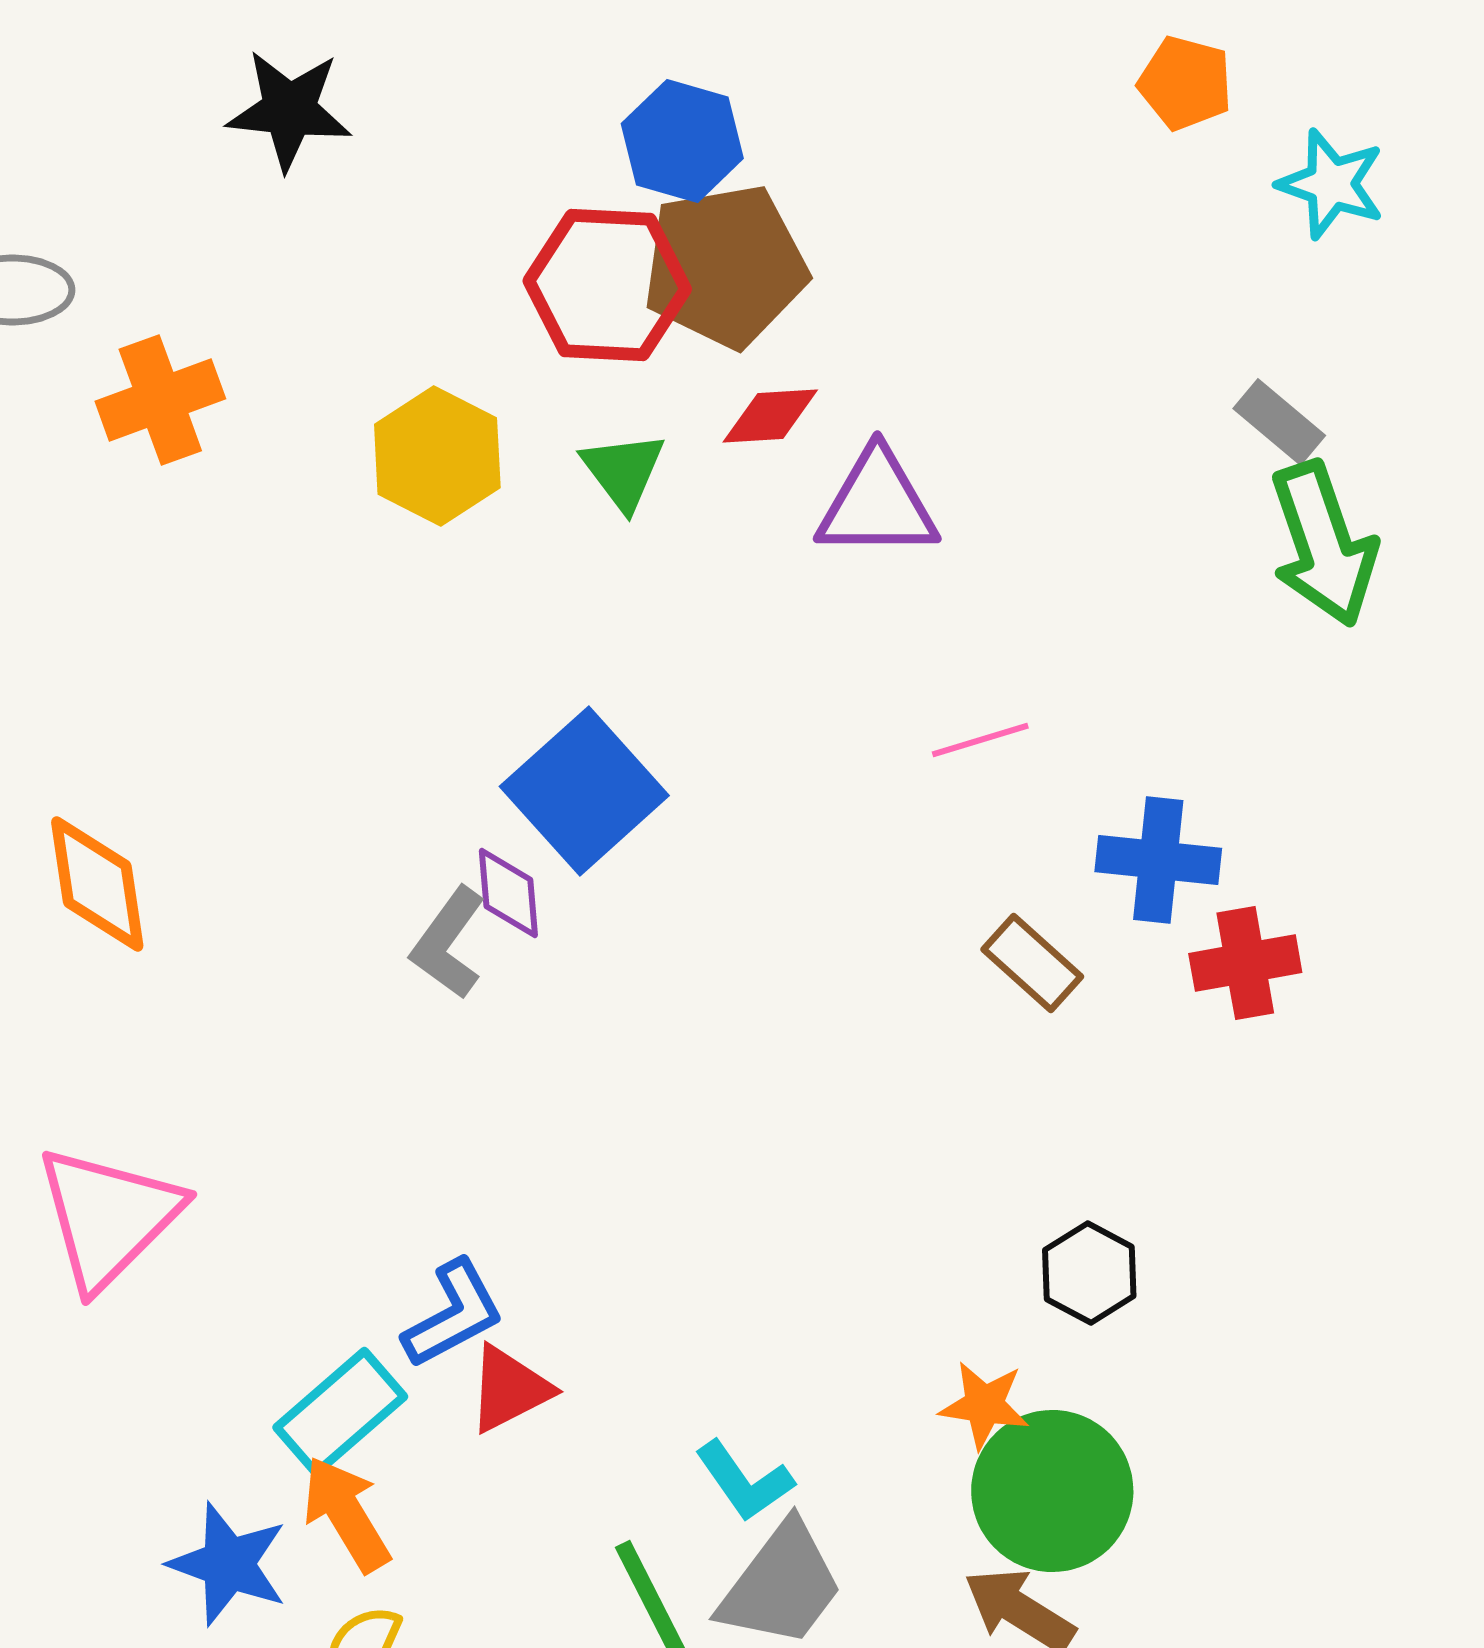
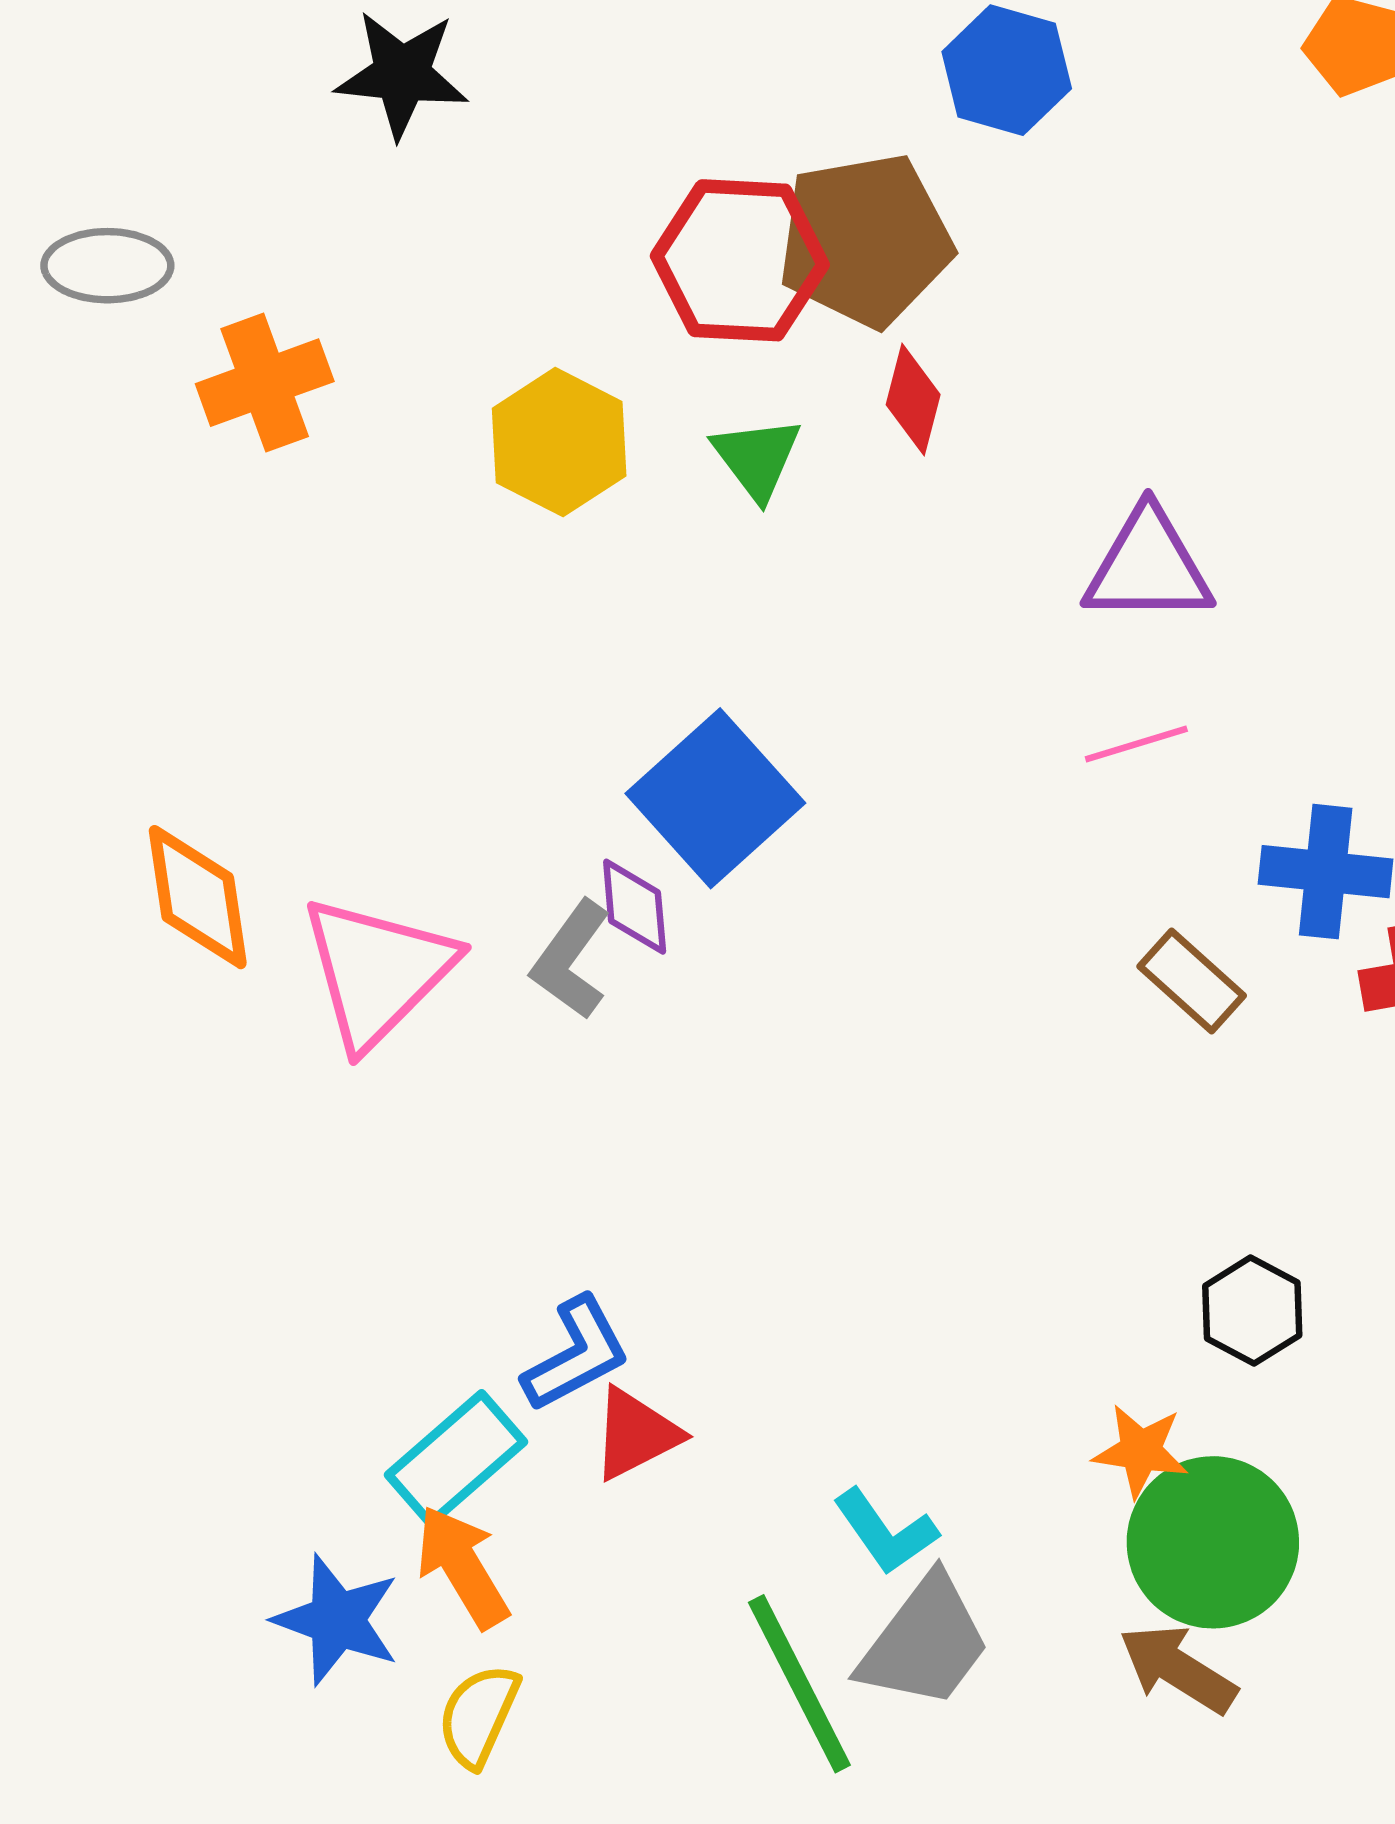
blue hexagon: (682, 141) -> (1007, 70), moved
red diamond: (770, 416) -> (913, 400), turned -72
purple triangle: (877, 504) -> (1148, 566), moved
pink triangle: (108, 1217) -> (377, 971), moved

